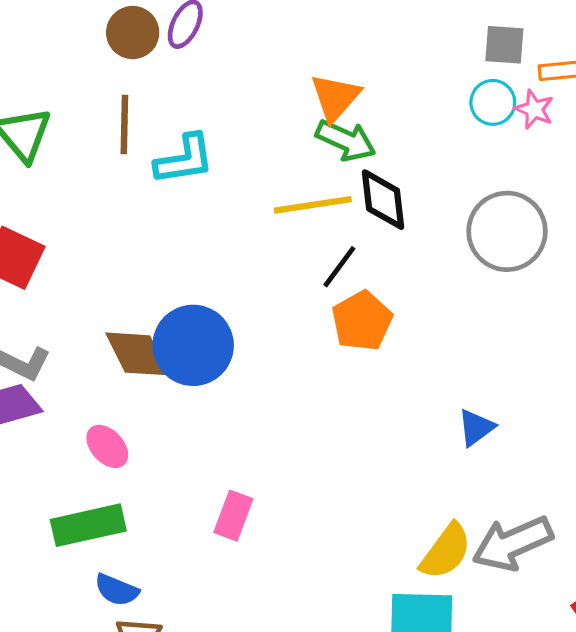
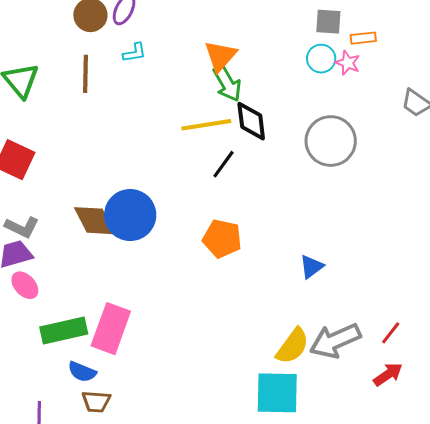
green arrow: (346, 140) -> (227, 83), turned 36
cyan L-shape: (184, 159) -> (135, 53), moved, size x0.6
orange pentagon: (362, 321) -> (222, 239), moved, turned -30
pink ellipse: (107, 446) -> (25, 285), moved
pink rectangle: (233, 516) -> (111, 329), moved, size x1.6

